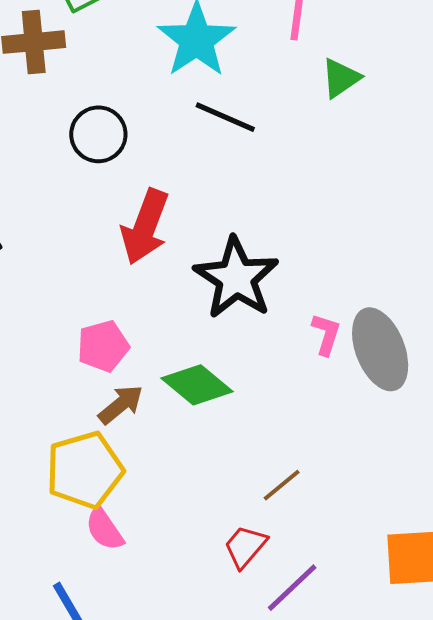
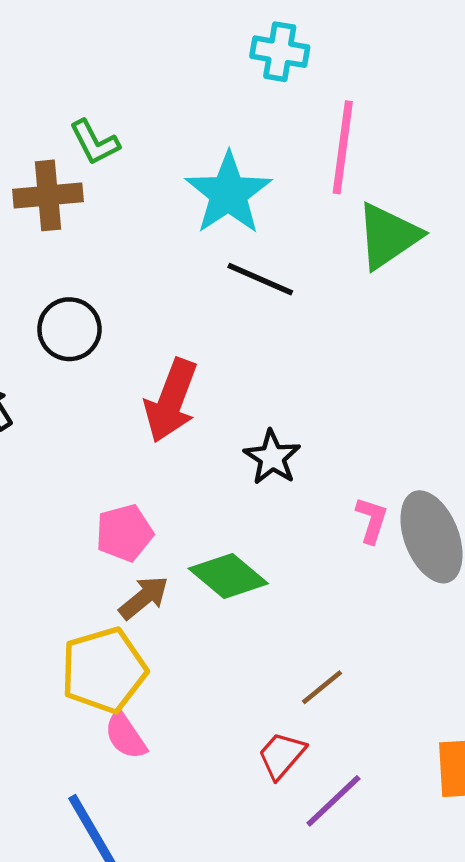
green triangle: (341, 78) -> (388, 236), size x1.5
black circle: (98, 134) -> (69, 329), moved
black star: (236, 278) -> (272, 457), size x0.6

